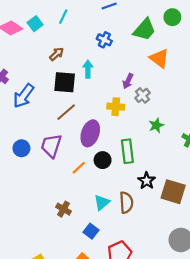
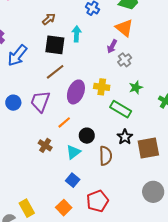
orange triangle: (159, 58) -> (124, 28), moved
yellow cross: (116, 107) -> (102, 87), moved
green rectangle: (127, 151) -> (121, 109), moved, turned -55
black circle: (103, 160) -> (87, 136), moved
brown square: (173, 192) -> (148, 148), turned -30
cyan triangle: (102, 202) -> (73, 152), moved
brown cross: (63, 209) -> (45, 145), moved

